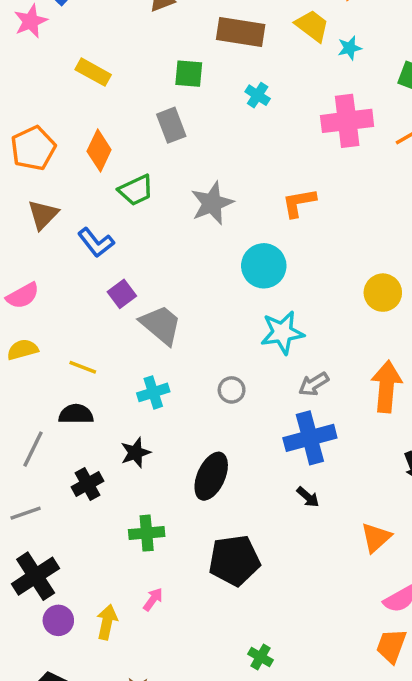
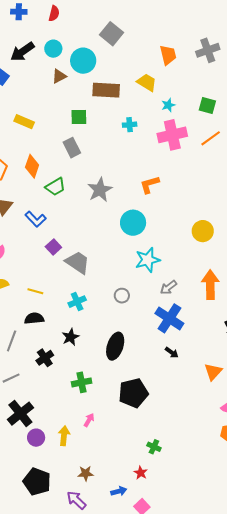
cyan star: (350, 48) -> (168, 105), moved
cyan cross: (258, 95) -> (130, 125), moved, turned -32
blue cross: (310, 438) -> (169, 318), turned -36

